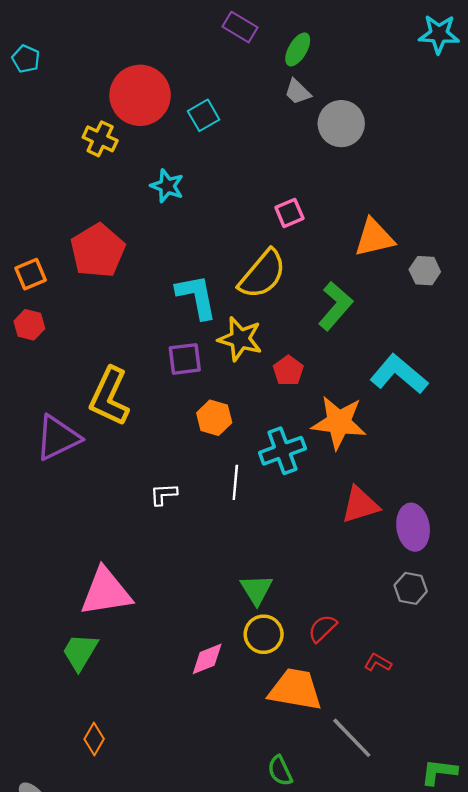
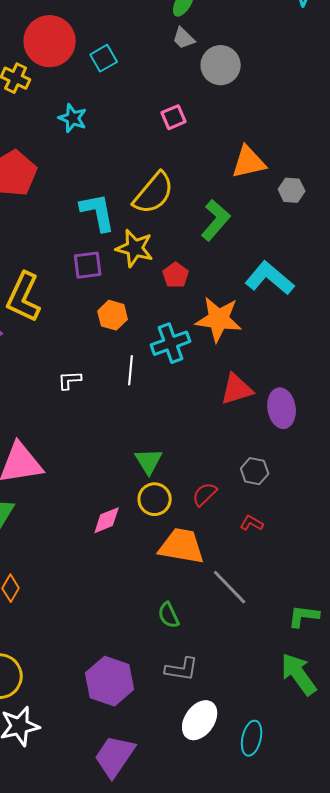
pink square: (289, 213) -> (174, 117), moved
gray hexagon: (411, 588) -> (255, 471), moved

